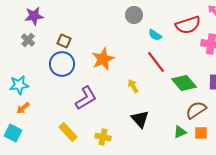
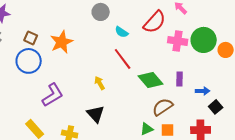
red semicircle: (188, 25) -> (155, 22), turned -30
orange star: (103, 59) -> (62, 42), moved
black triangle: (140, 119) -> (96, 114), moved

